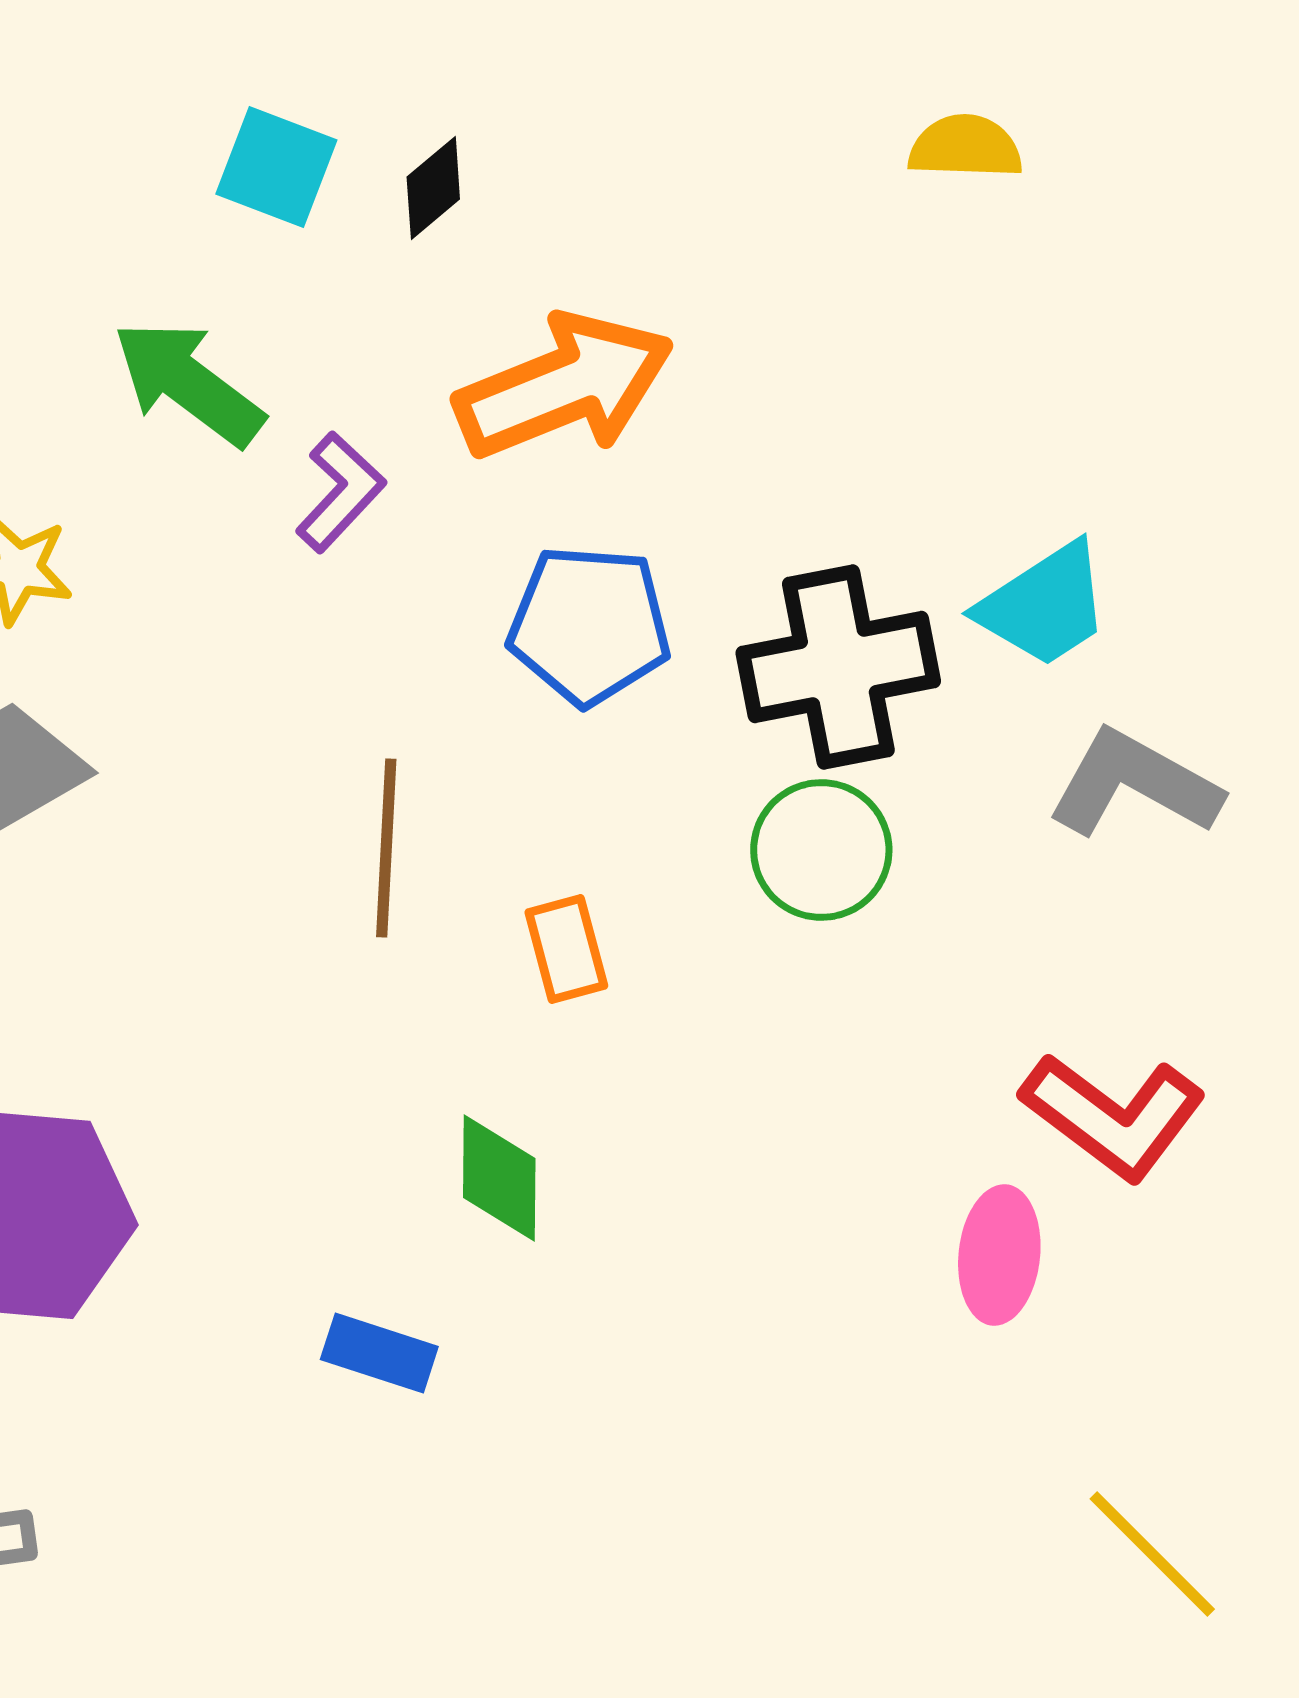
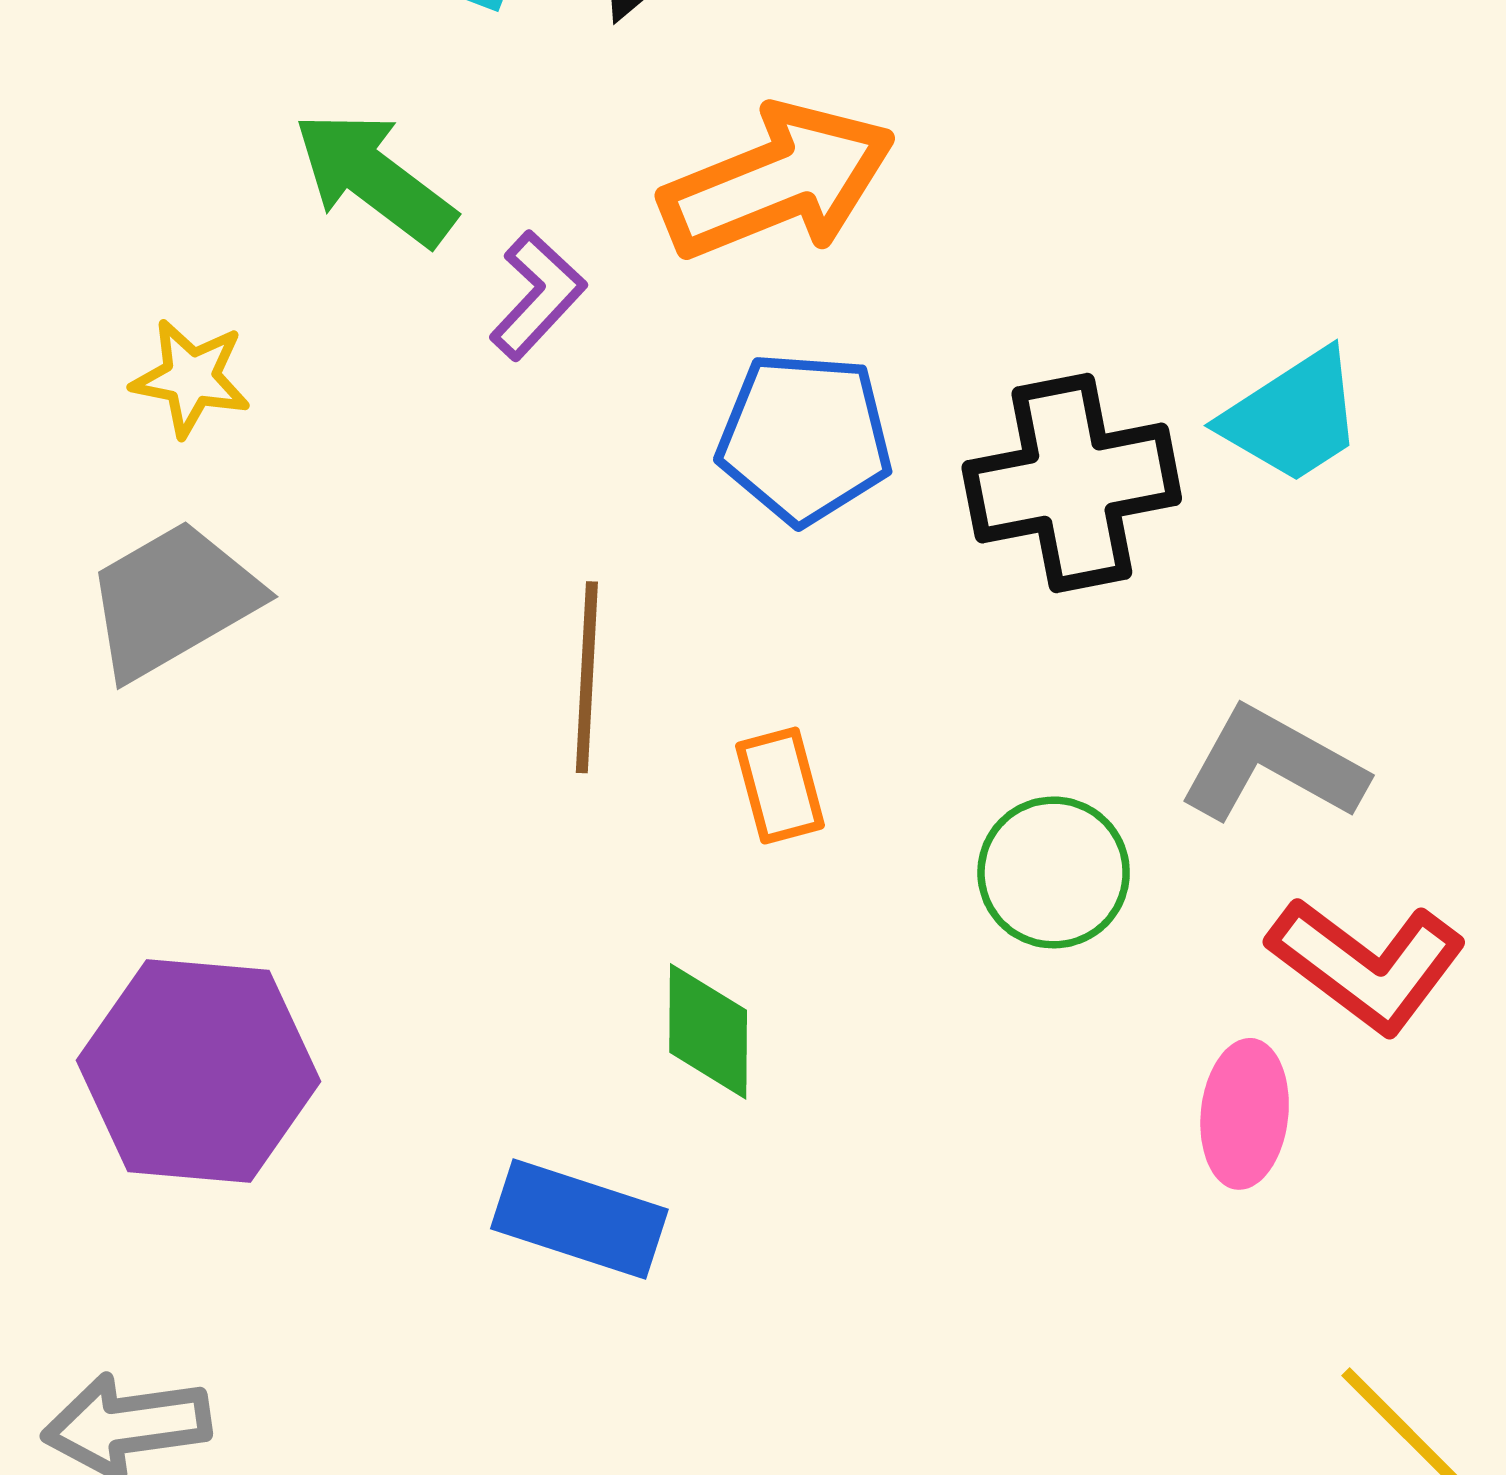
gray L-shape: (1134, 784) -> (1272, 765), moved
green circle: (821, 850) -> (1054, 872), moved
blue rectangle: (379, 1353) -> (579, 1219), size x1.4

